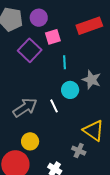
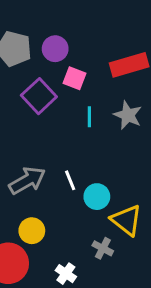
pink square: (53, 37) -> (74, 78), turned 35
gray star: (92, 80) -> (128, 115), moved
cyan circle: (70, 90) -> (97, 197), moved

